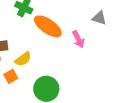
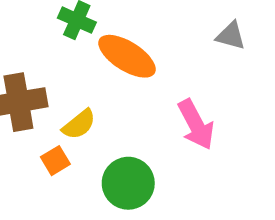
pink arrow: (78, 39) -> (196, 125), moved, size x1.4

